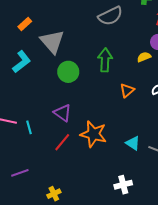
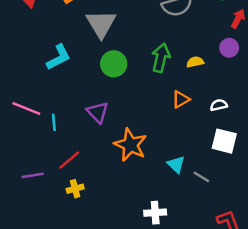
yellow semicircle: (144, 57) -> (195, 62), moved
cyan L-shape: (22, 62) -> (59, 57), moved
red line: (62, 142) -> (69, 160), moved
yellow cross: (54, 194) -> (75, 189), moved

